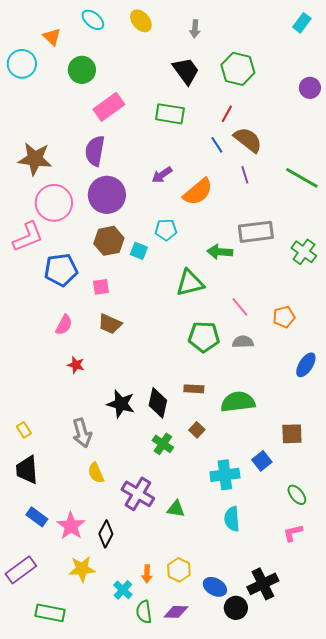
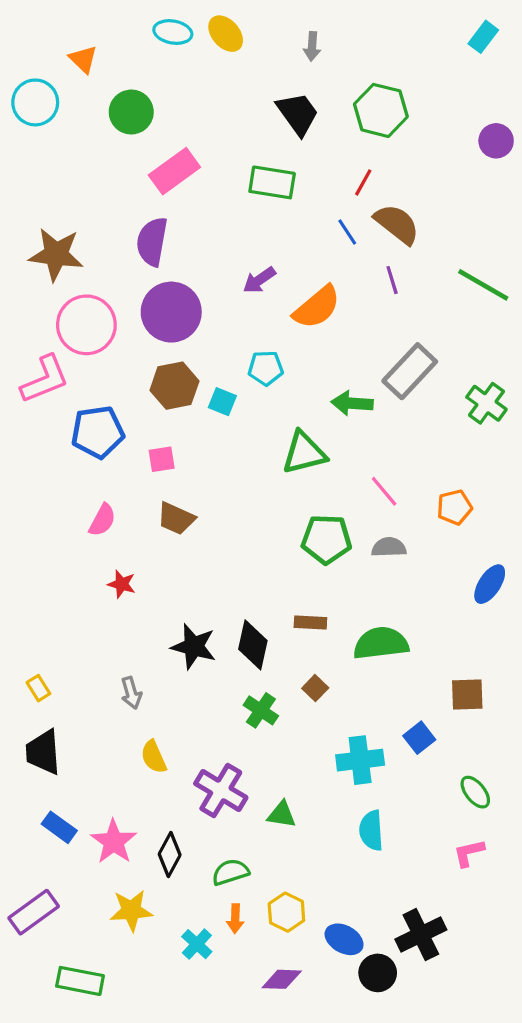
cyan ellipse: (93, 20) -> (173, 32), moved, turned -30
gray rectangle: (256, 232) -> (410, 371), turned -40
gray arrow: (82, 433) -> (131, 693), size x0.7
green semicircle: (144, 612) -> (230, 872), moved, turned 80

